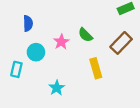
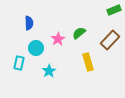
green semicircle: (85, 35) -> (79, 33), turned 96
cyan star: (57, 88) -> (49, 71), moved

